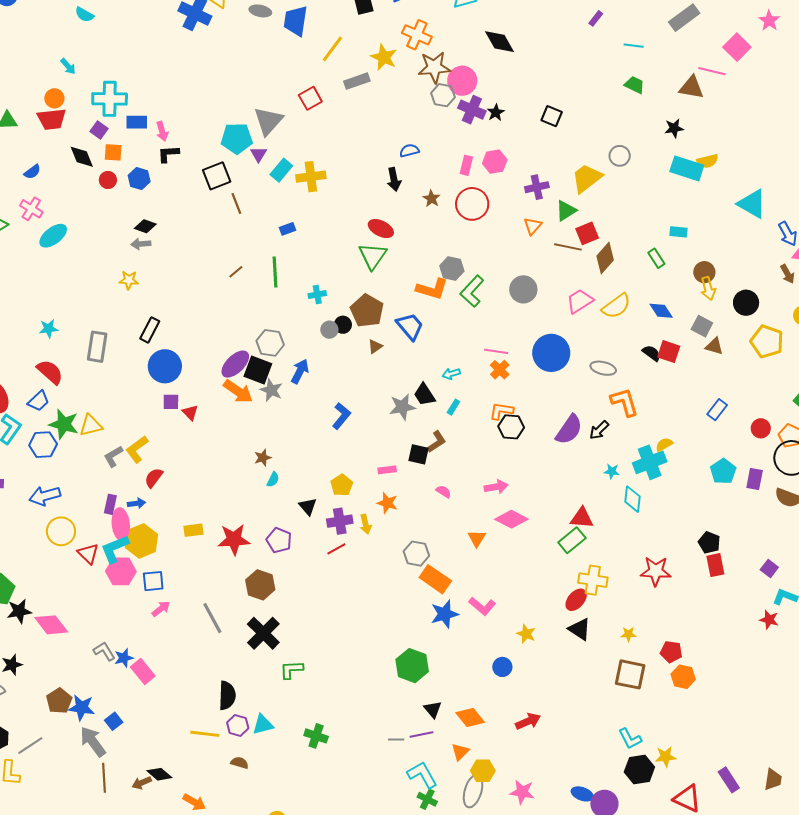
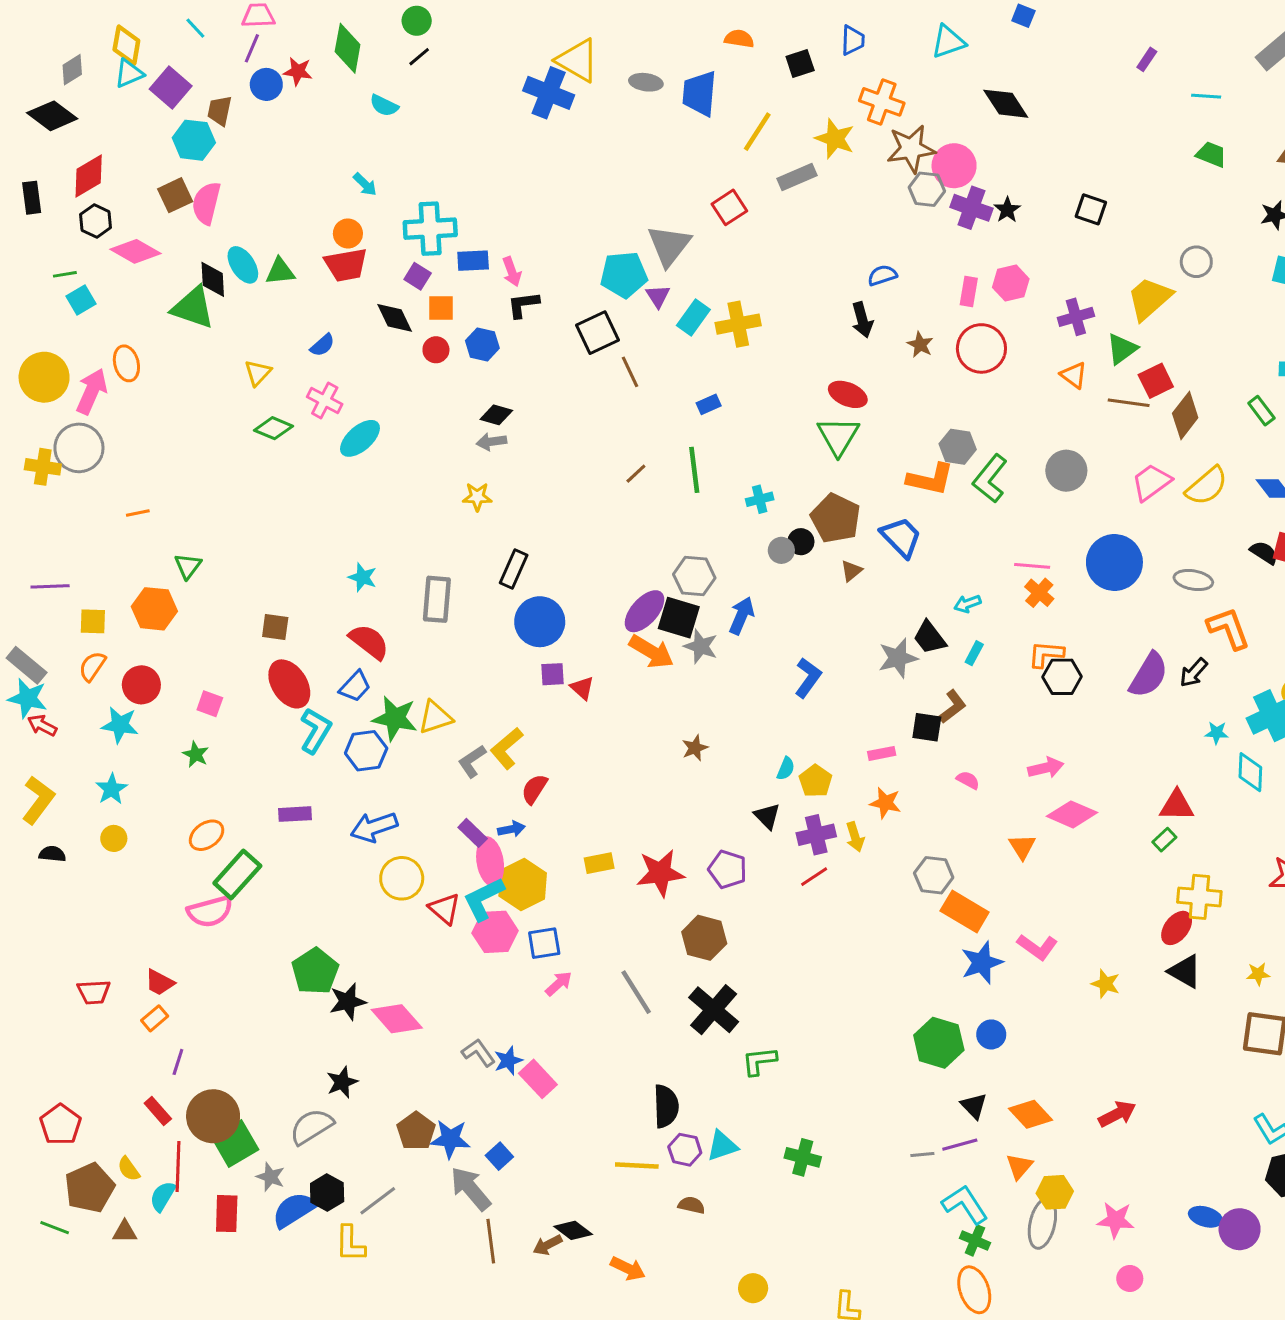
orange triangle: (533, 226) -> (1074, 375), turned -30
cyan star: (49, 329) -> (363, 577), turned 30
cyan semicircle: (273, 480) -> (786, 769), moved
purple rectangle: (110, 504) -> (473, 833), turned -54
green rectangle: (572, 540) -> (1164, 840), size x0.6
blue circle: (502, 667) -> (991, 1034), moved

